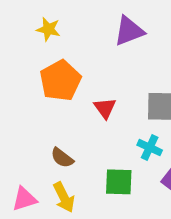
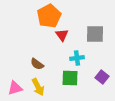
orange pentagon: (60, 81) -> (49, 16), moved
cyan cross: (150, 148) -> (77, 58), moved, turned -32

